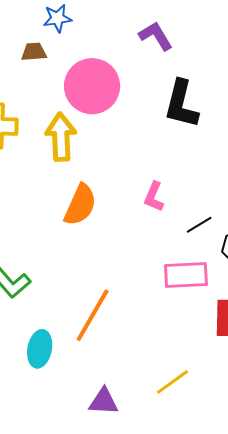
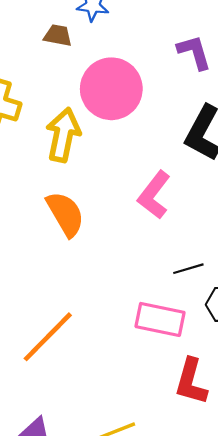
pink L-shape: (154, 197) -> (154, 195), moved, size x1.4
orange semicircle: (80, 205) -> (65, 214), turned -69

